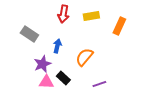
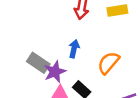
gray rectangle: (29, 34) -> (38, 63), moved

